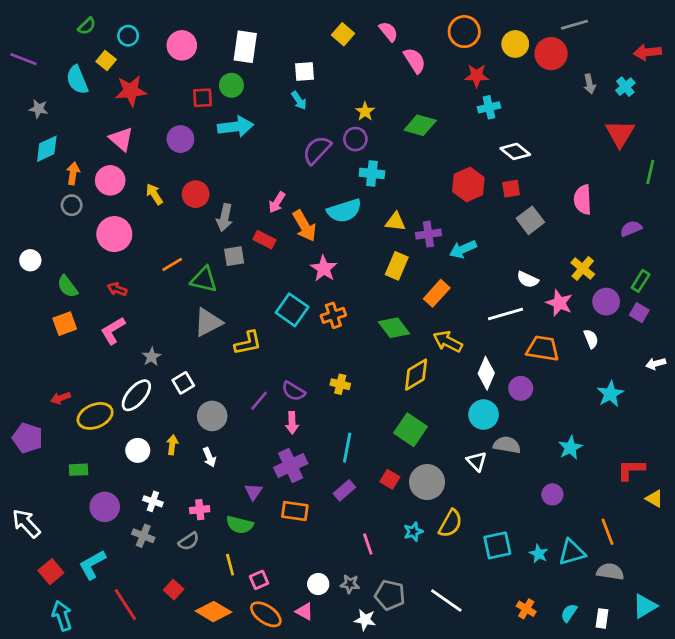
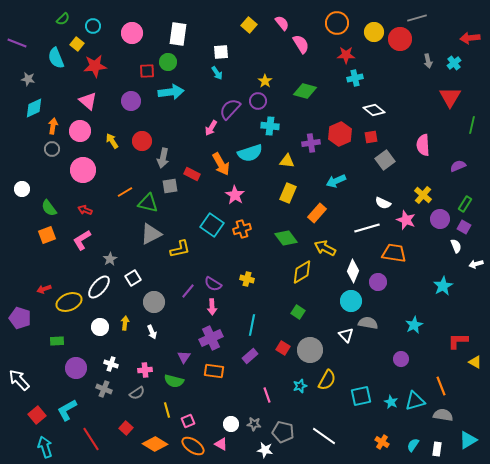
pink arrow: (277, 202) -> (211, 128), moved
purple cross: (428, 234) -> (311, 143), moved
white semicircle: (591, 339) -> (456, 246), moved
green square: (411, 430) -> (298, 312), size x0.6

